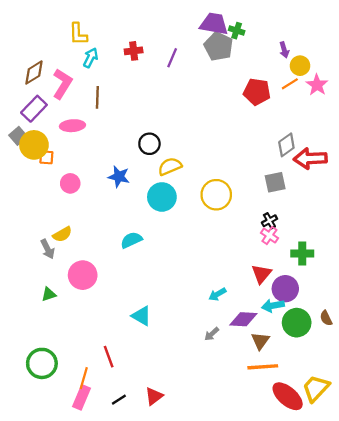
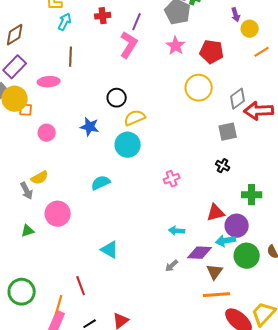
pink L-shape: (62, 84) -> (129, 45), moved
orange line: (290, 84) -> (262, 52), moved
pink star: (317, 85) -> (176, 46), moved
yellow circle: (216, 195) -> (199, 88), moved
black cross: (269, 221) -> (223, 166), turned -32
pink cross: (269, 235) -> (172, 179), moved, turned 35
red triangle: (262, 274) -> (216, 213), turned 36
cyan arrow: (217, 294) -> (177, 231), turned 35

